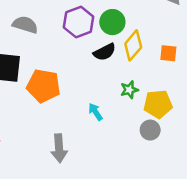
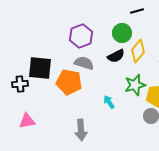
purple hexagon: (79, 22) -> (81, 36), moved
gray semicircle: (25, 25) -> (84, 63), moved
green star: (129, 90) -> (135, 85), size x1.5

